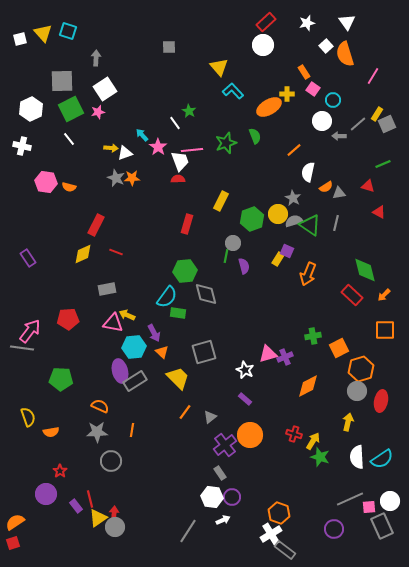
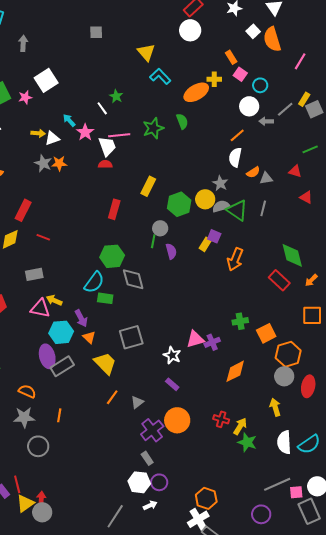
white square: (105, 89) -> (46, 80), moved
orange line: (294, 150) -> (237, 135), moved
yellow arrow: (348, 422) -> (275, 407), turned -30

